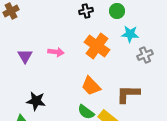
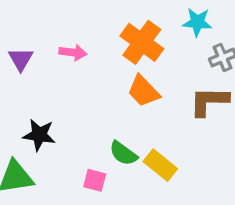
orange trapezoid: (91, 86) -> (143, 91), moved
brown L-shape: (128, 94) -> (209, 101), moved

